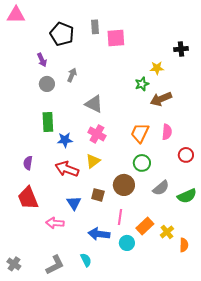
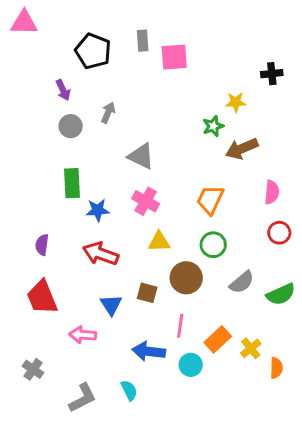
pink semicircle: (167, 132) -> (272, 192), moved
yellow triangle: (93, 161) -> (159, 242), moved, turned 35
gray cross: (14, 264) -> (33, 369), moved

